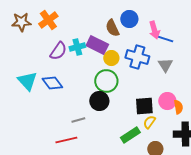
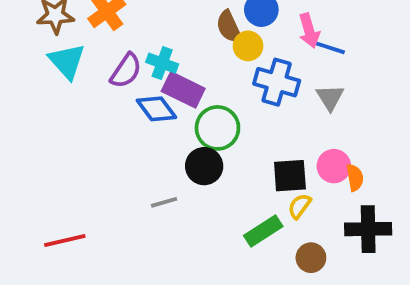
purple rectangle: (97, 45) -> (183, 90), moved
cyan cross: (77, 47) -> (162, 63), turned 35
yellow circle: (111, 58) -> (248, 46), moved
cyan triangle: (27, 81) -> (67, 61), moved
blue diamond: (52, 83) -> (156, 109), moved
red line: (66, 140) -> (65, 240), moved

